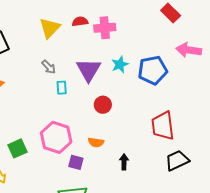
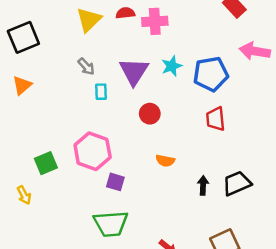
red trapezoid: (163, 126) -> (216, 119), moved, size x0.7
orange semicircle: (96, 142) -> (165, 161), moved
black arrow: (124, 162) -> (203, 185), moved

